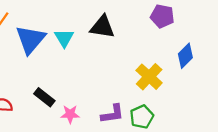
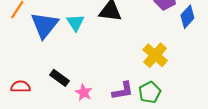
blue diamond: (185, 56) -> (187, 17), moved
pink star: (70, 114) -> (84, 92), turned 30

